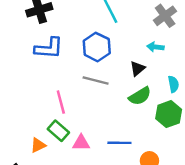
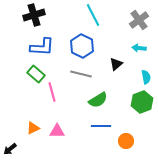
cyan arrow: (155, 47) -> (139, 48), moved
green semicircle: (140, 96) -> (98, 100), moved
green rectangle: (58, 131) -> (36, 74), moved
pink triangle: (81, 143) -> (57, 131), moved

